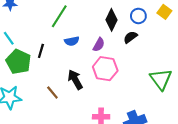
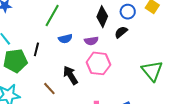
purple semicircle: (99, 45) -> (91, 41), turned 56
green pentagon: (18, 62) -> (15, 61), turned -30

